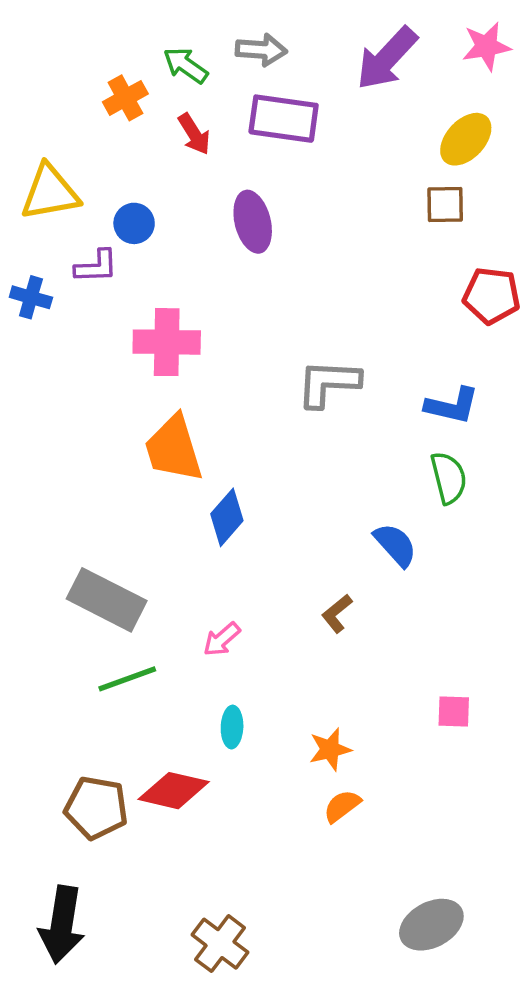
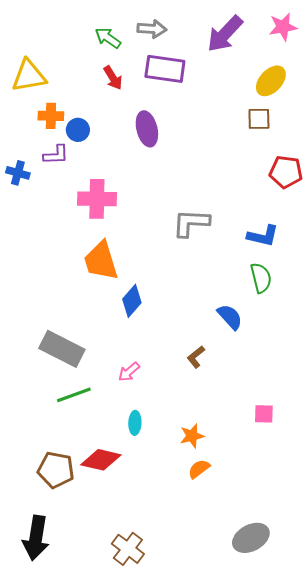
orange cross: (125, 98) -> (51, 116), moved, turned 30
yellow triangle: (50, 192) -> (29, 76), moved

